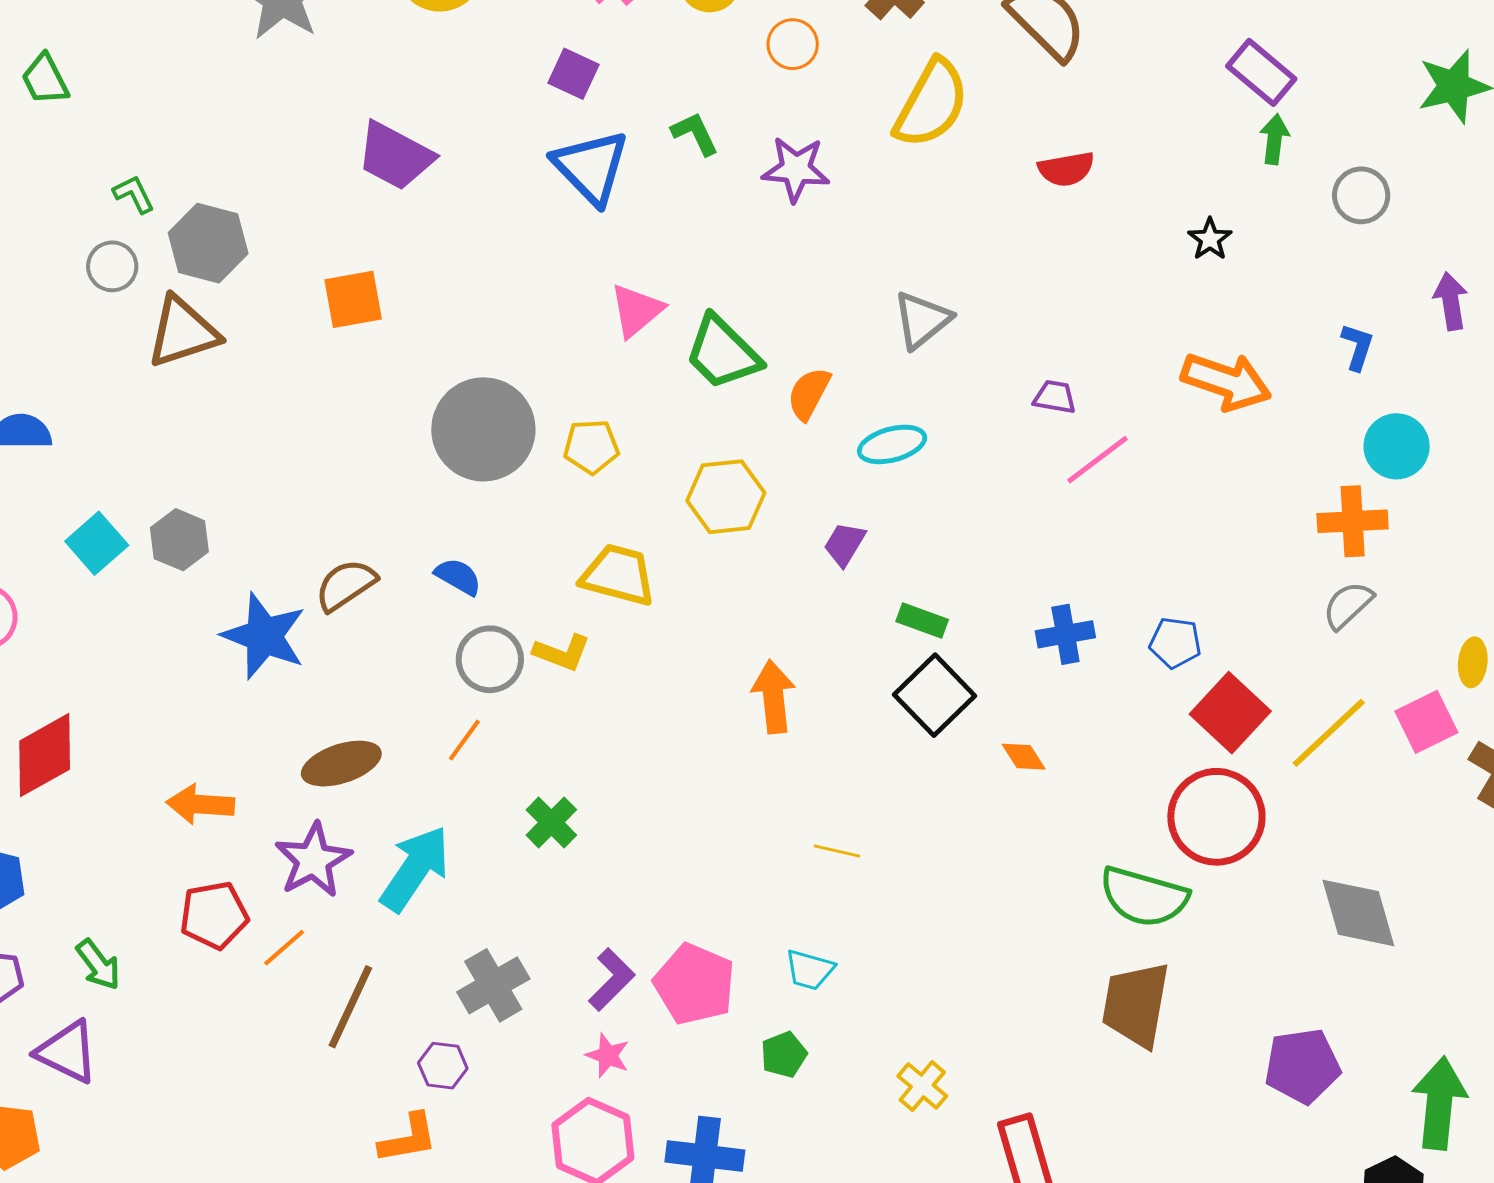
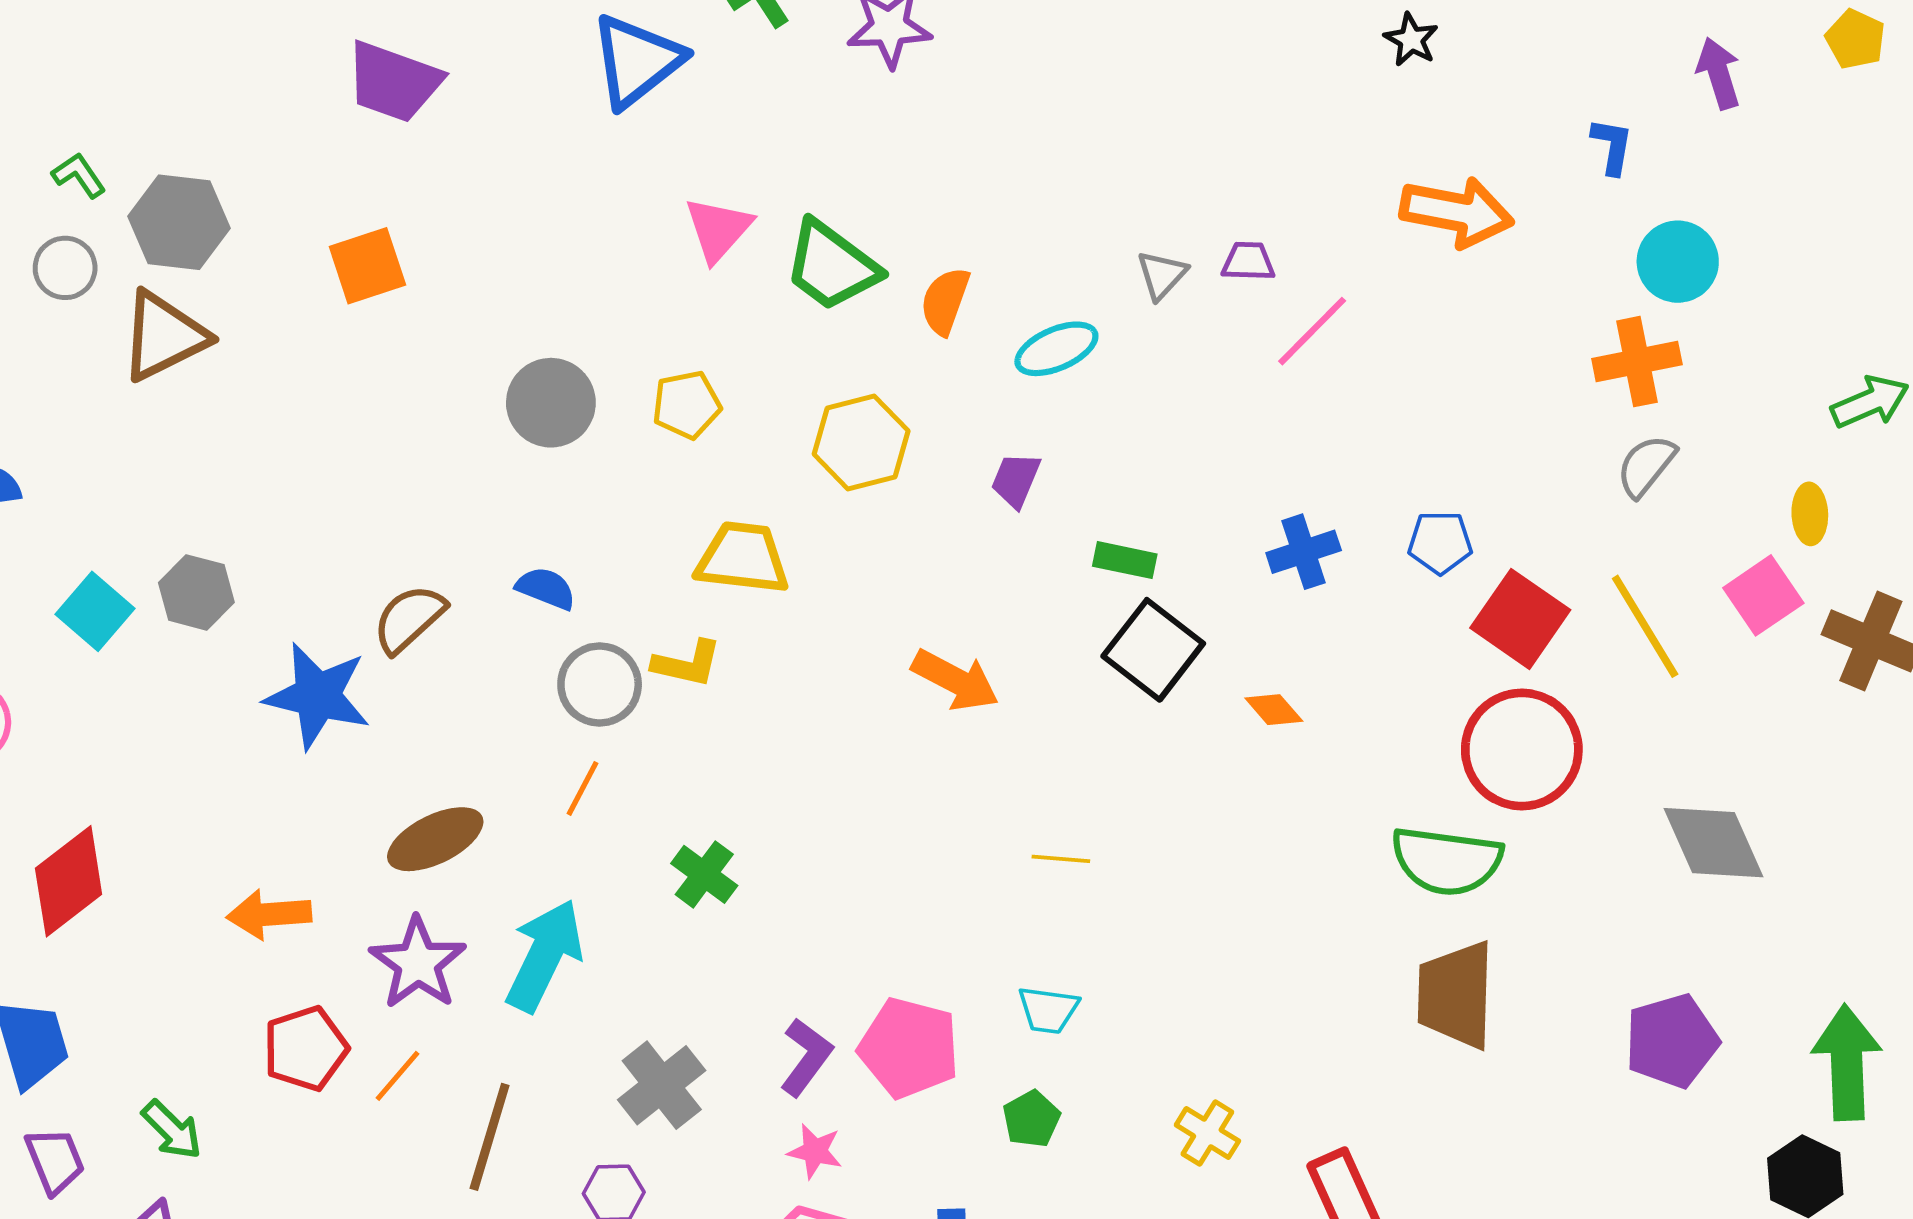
blue triangle: (591, 167) -> (637, 61), turned 44
gray triangle: (922, 320) -> (1162, 275), moved, size x0.7
gray circle: (483, 429) -> (551, 403), size x0.7
orange arrow: (773, 697) -> (955, 680), turned 132
yellow line: (1329, 733) -> (1645, 626), turned -70

